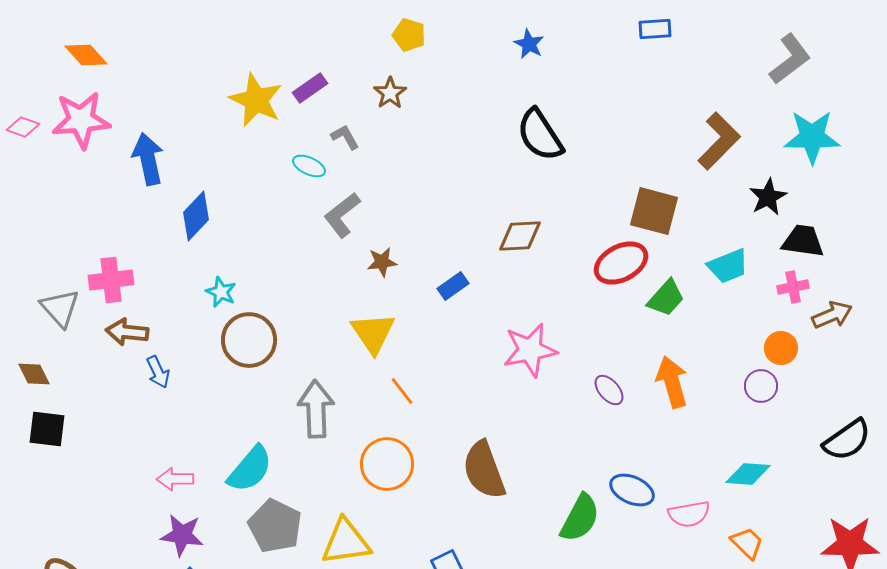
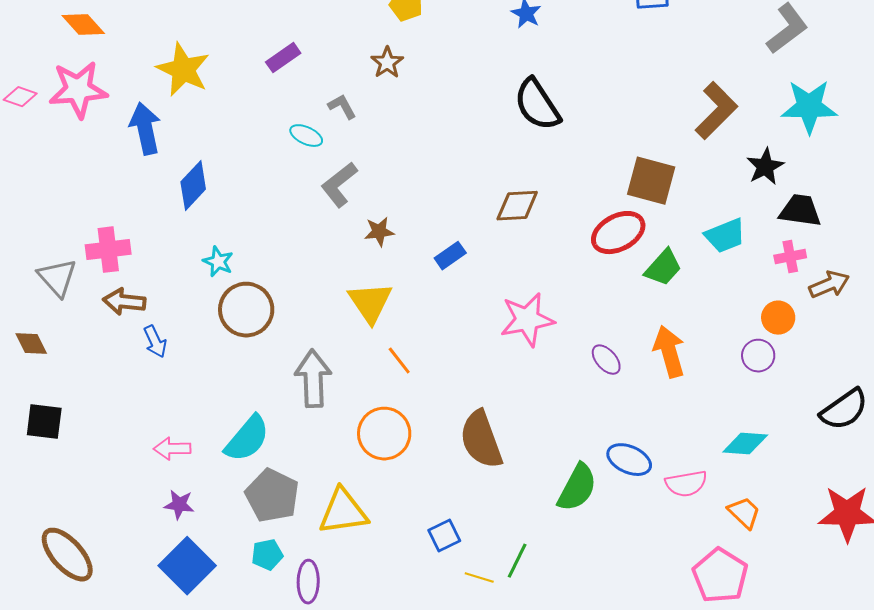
purple rectangle: (310, 88) -> (283, 58), moved
yellow star: (256, 100) -> (183, 70), moved
black square: (47, 429) -> (44, 422), moved
purple star: (182, 535) -> (179, 505), size x0.7

